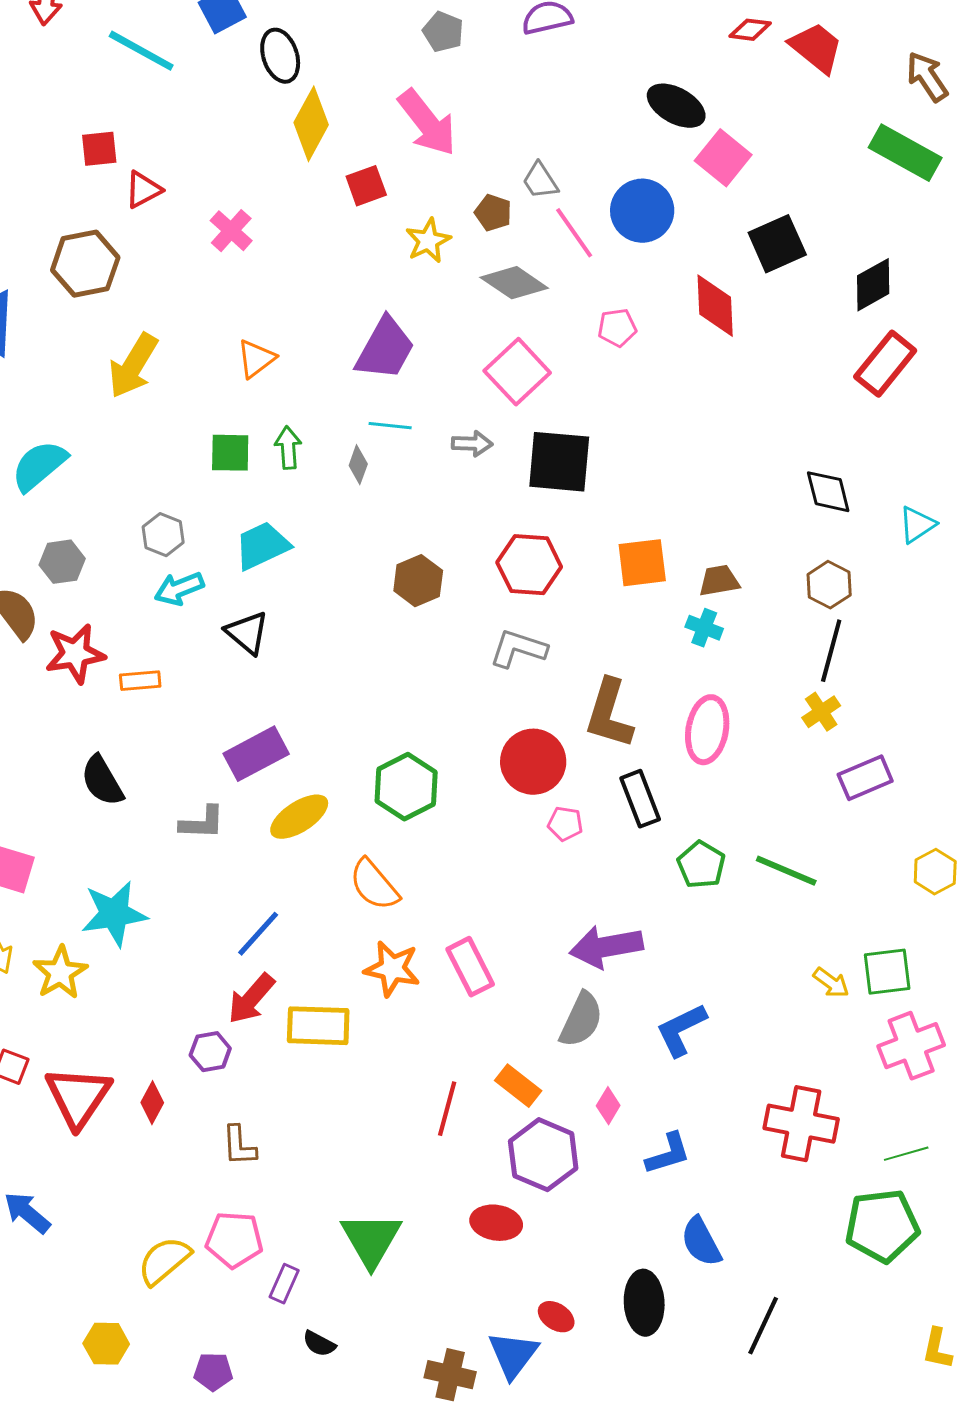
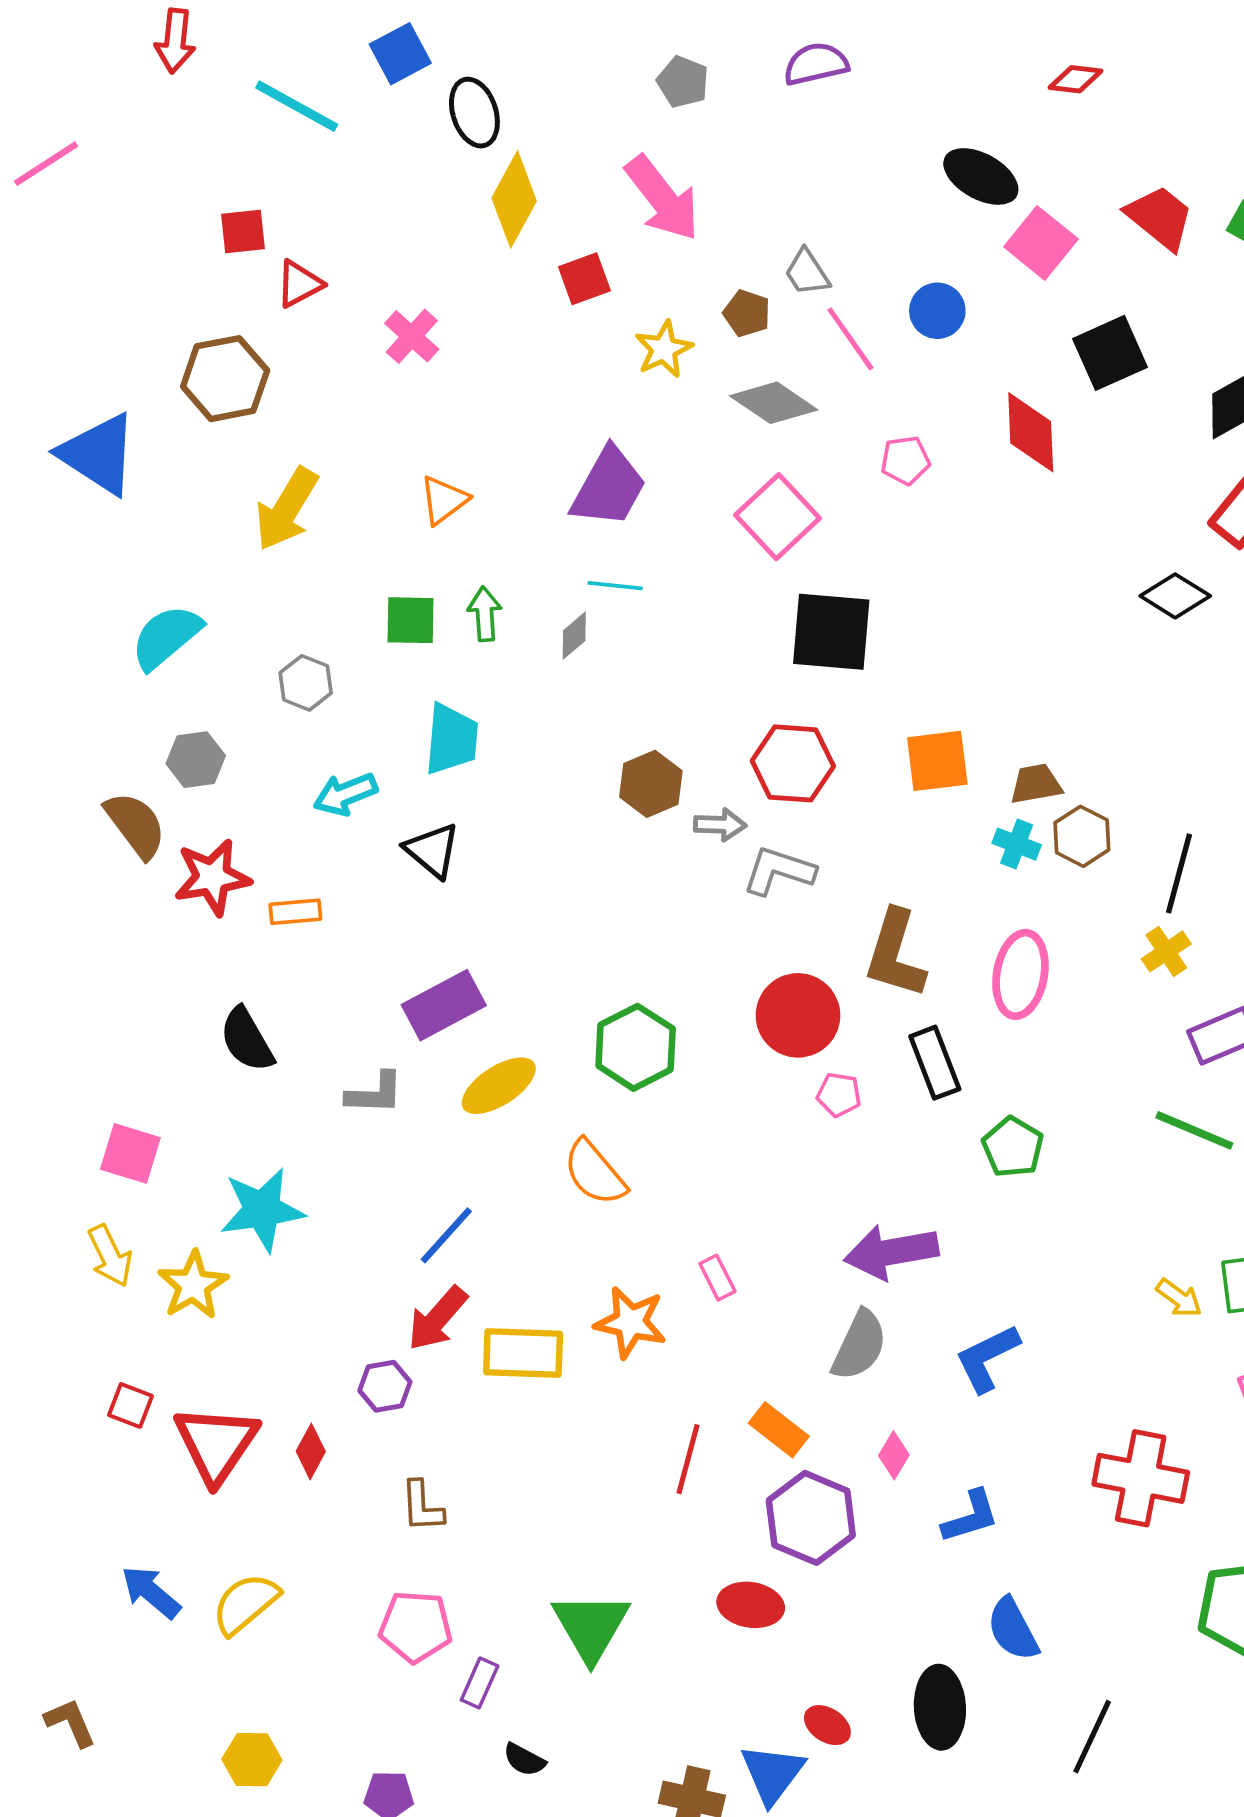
red trapezoid: (816, 48) -> (1160, 217), moved
blue circle: (642, 211) -> (937, 311), size x0.7
gray arrow: (472, 444) -> (720, 825), moved
gray diamond: (358, 465) -> (574, 636), turned 30
black diamond: (828, 492) -> (1175, 596), moved, turned -44
gray hexagon: (163, 535) -> (306, 683), moved
cyan trapezoid: (262, 546) -> (451, 739), turned 120
brown hexagon: (829, 585) -> (1082, 836), moved
green line: (786, 871) -> (1194, 1130), moved
pink rectangle: (470, 967) -> (717, 1278), size x0.6
orange star: (392, 969) -> (630, 1322), moved
yellow semicircle: (164, 1261) -> (246, 1604), moved

